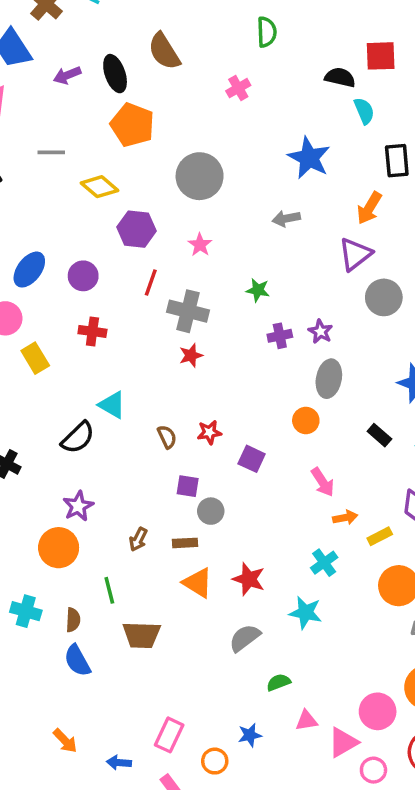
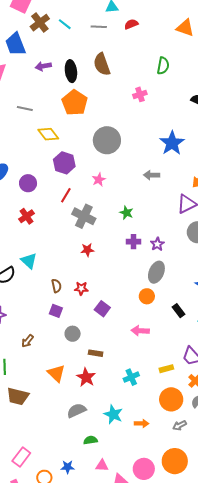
red cross: (92, 331) -> (27, 216), turned 35
red star: (191, 355) -> (87, 250), moved
orange circle: (306, 421) -> (147, 296), moved
pink arrow: (323, 482) -> (140, 331), turned 114
purple square: (188, 486) -> (56, 311), moved
orange arrow: (345, 518) -> (142, 423), moved
brown rectangle: (185, 543) -> (96, 353), moved
cyan star: (305, 613) -> (113, 414), moved

